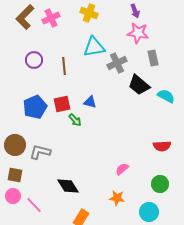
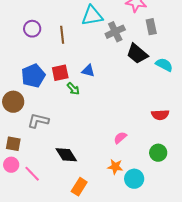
brown circle: (15, 145) -> (13, 102), moved
cyan circle: (149, 212) -> (134, 179), moved

